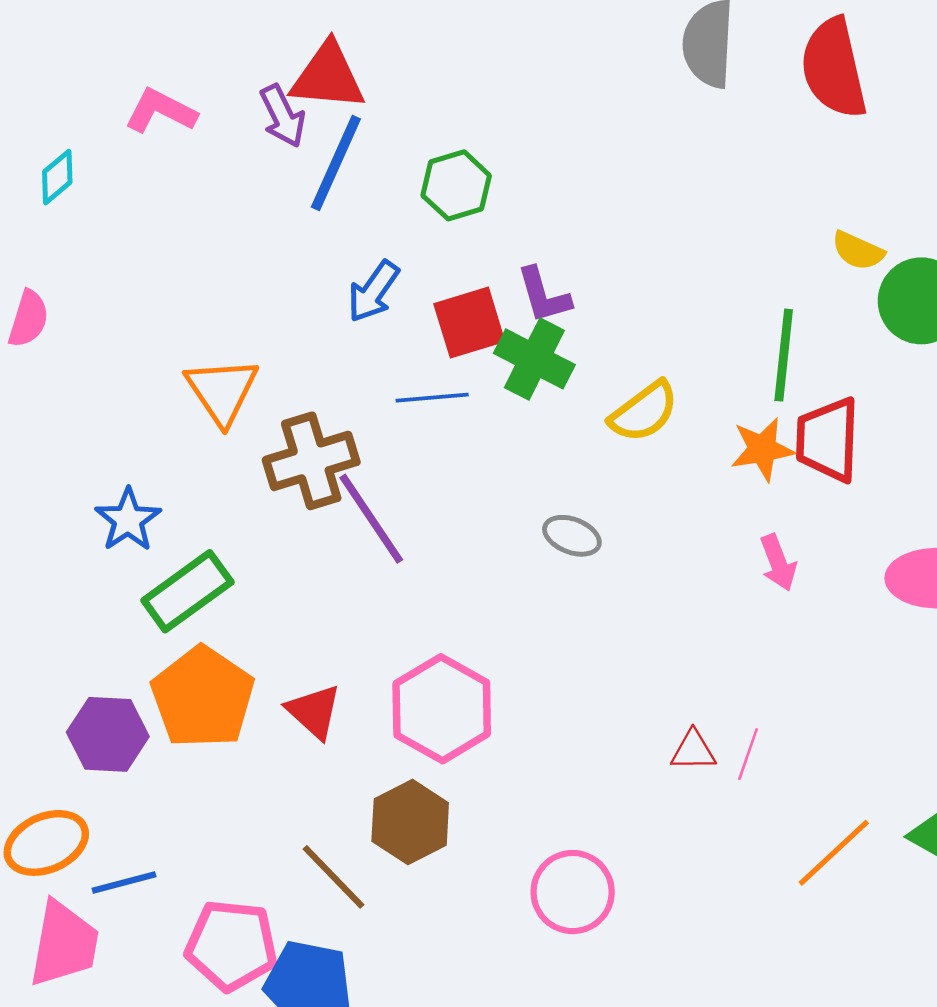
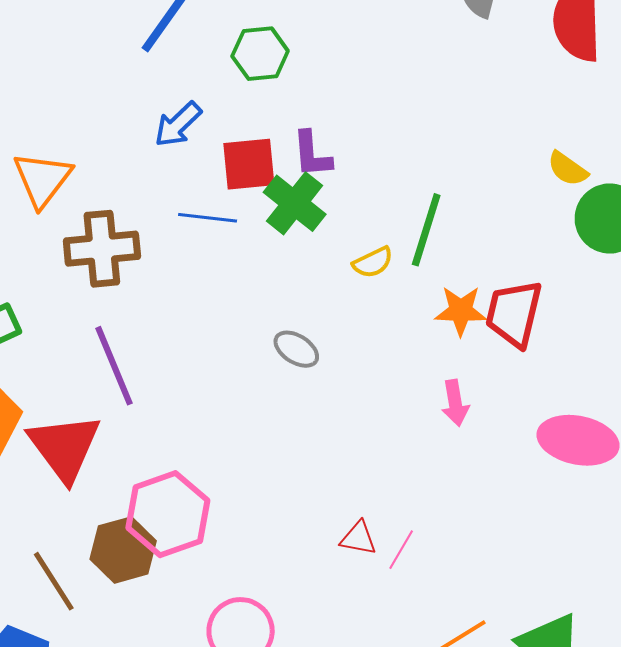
green line: (784, 355) -> (426, 230), moved
yellow semicircle: (644, 412) -> (373, 262), size x0.7
purple line: (371, 519) -> (114, 366), moved
pink hexagon: (442, 709) -> (168, 514), moved
red triangle: (314, 711) -> (64, 447), size x1.6

